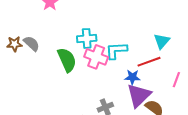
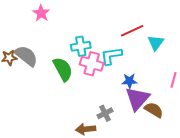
gray semicircle: (31, 44) -> (26, 56), size x1.4
red line: (149, 62) -> (132, 31), moved

